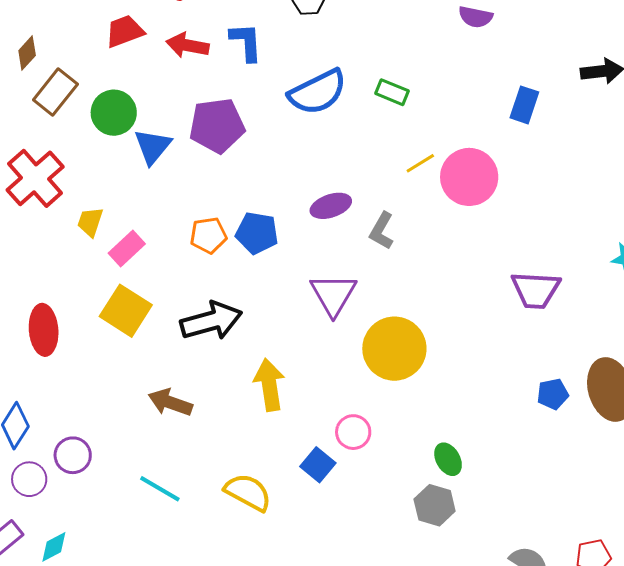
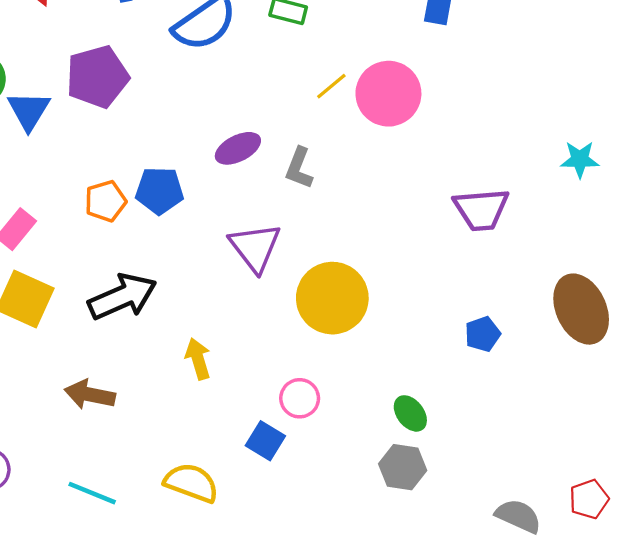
yellow arrow: (269, 385) -> (198, 359), size x0.7
blue pentagon: (553, 394) -> (483, 334), moved

